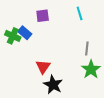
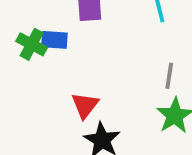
blue rectangle: (25, 33) -> (54, 40), turned -40

